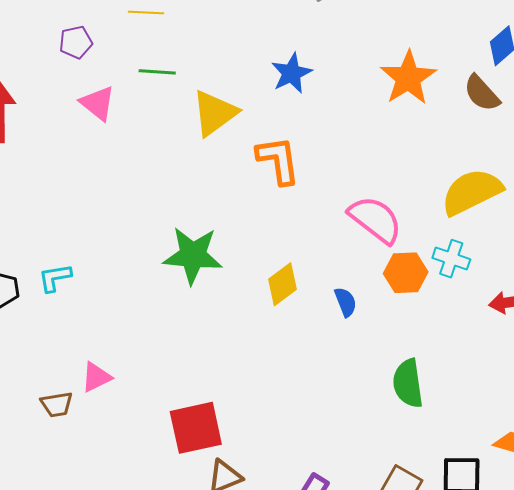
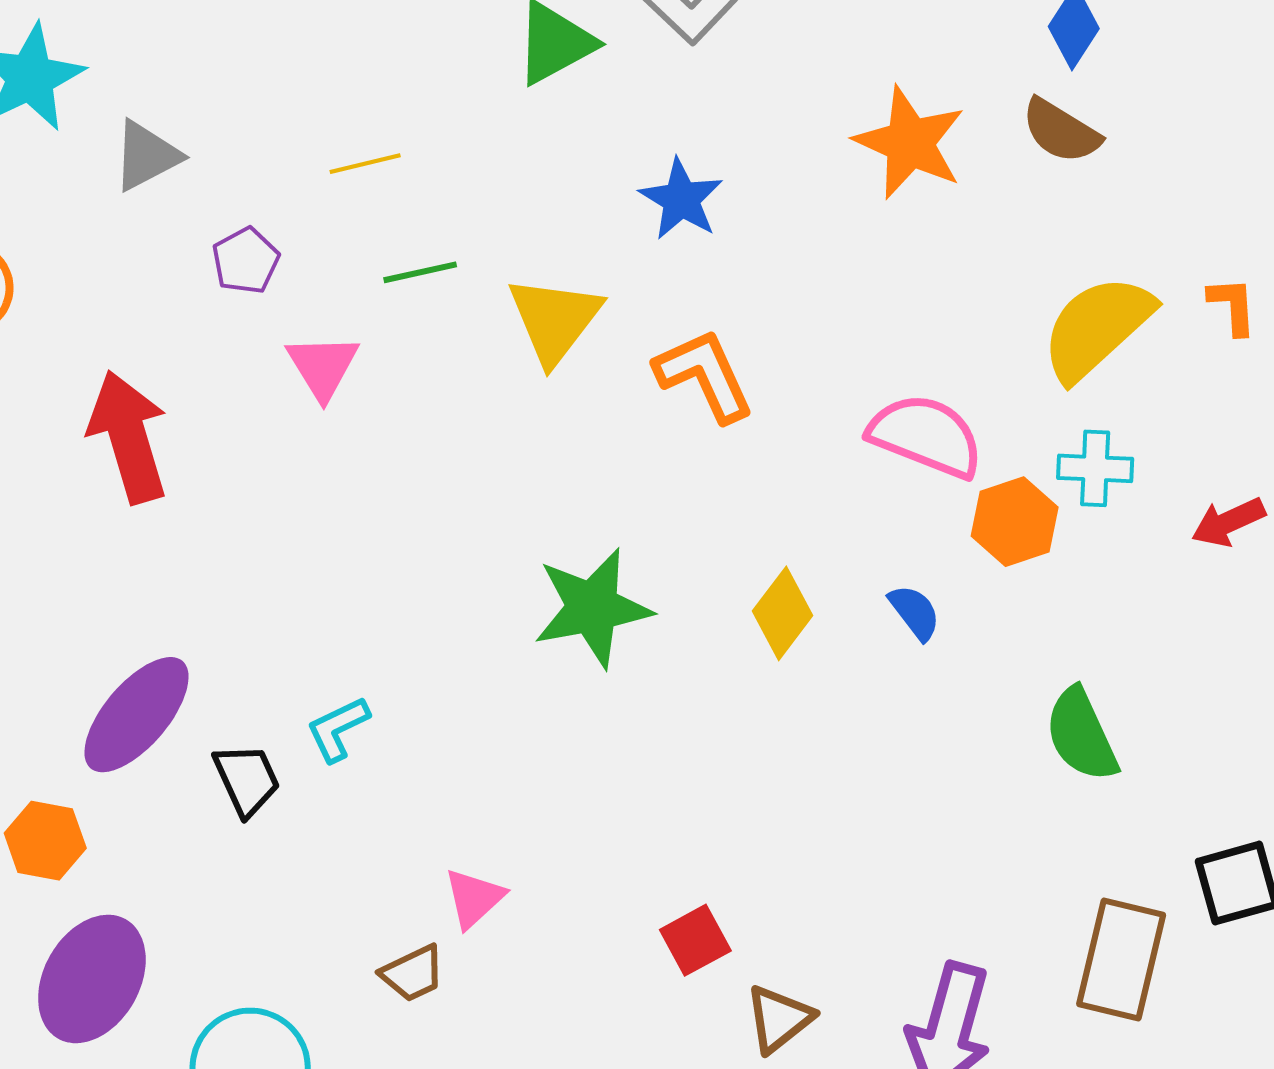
pink triangle: (98, 103) -> (323, 367), turned 36
red square: (196, 428) -> (695, 940), size x0.6

